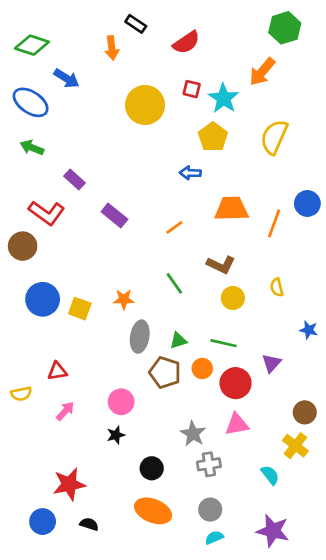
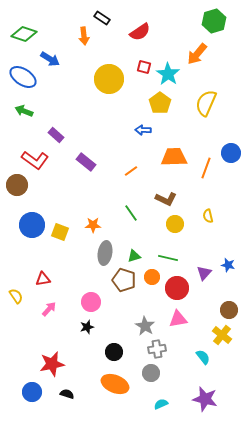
blue star: (309, 330) -> (228, 265), moved
yellow semicircle: (21, 394) -> (16, 296), turned -112
gray circle: (210, 510) -> (151, 373), moved

